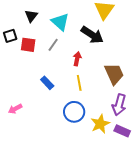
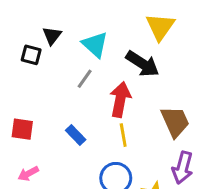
black square: (10, 36) -> (31, 55), moved, turned 32
red square: (28, 45) -> (22, 129), moved
red arrow: (77, 59) -> (120, 99), size x1.6

